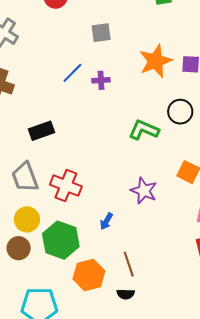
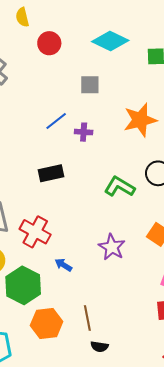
black rectangle: (42, 131) -> (51, 173), moved
blue arrow: (106, 221) -> (63, 265), moved, turned 84
black semicircle: (126, 294) -> (99, 347), moved

